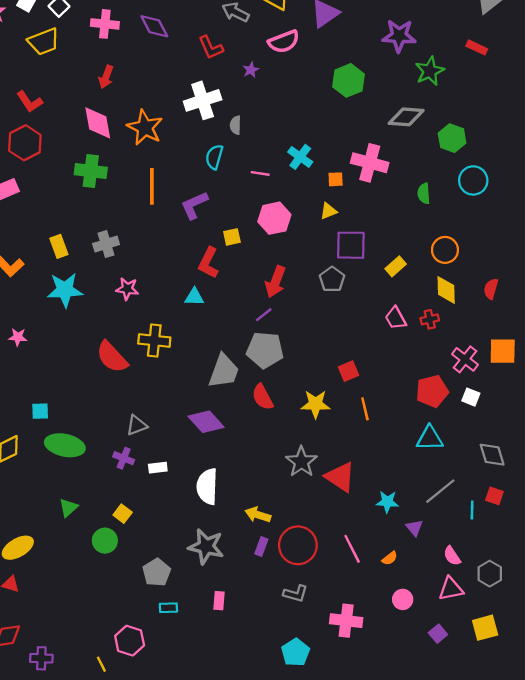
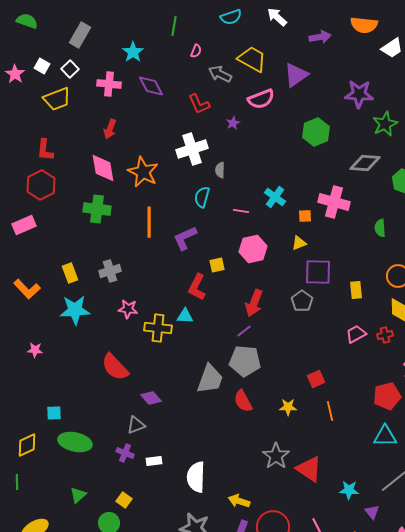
red L-shape: (30, 102) -> (45, 150), turned 40
yellow rectangle: (396, 266) -> (356, 290), turned -54
pink trapezoid: (396, 318) -> (356, 334), turned 90
yellow cross: (154, 341) -> (158, 328), moved
yellow star: (316, 404) -> (288, 407), size x0.7
purple diamond: (206, 422) -> (151, 398), moved, size x0.7

